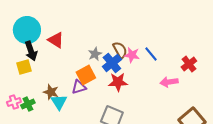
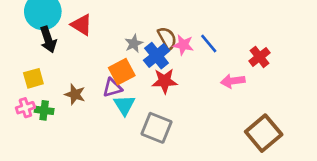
yellow square: (24, 67) -> (33, 78), moved
cyan triangle: (59, 102) -> (124, 105), moved
green cross: (28, 104) -> (44, 110), turned 32

